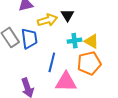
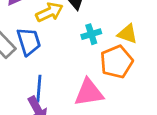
yellow triangle: (92, 41) -> (127, 34), moved
blue line: (52, 62) -> (39, 89), moved

